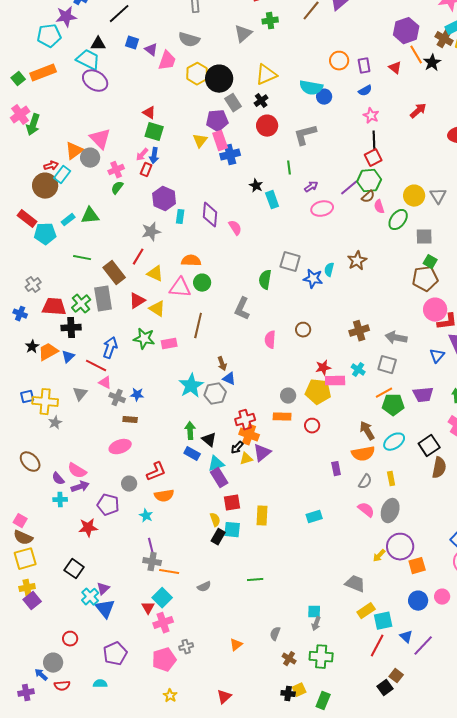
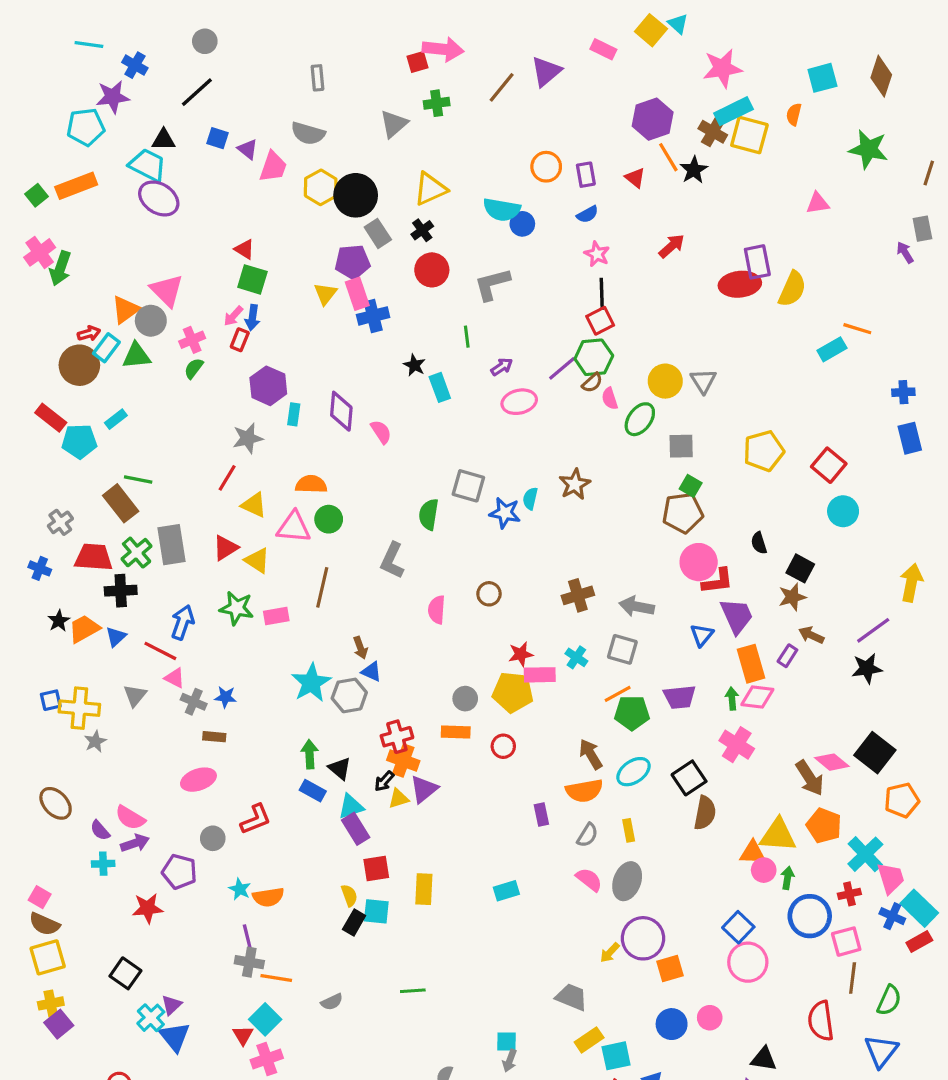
green triangle: (90, 216) -> (137, 356), moved
brown rectangle: (114, 273) -> (121, 503), moved
orange semicircle: (164, 496) -> (268, 897), moved

